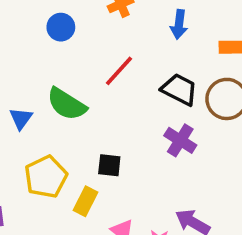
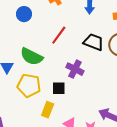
purple cross: (180, 140) -> (75, 69), moved
yellow pentagon: (46, 177) -> (29, 85), moved, turned -30

